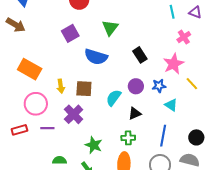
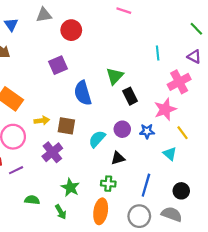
cyan line: (172, 12) -> (158, 53), moved
green triangle: (110, 28) -> (115, 76), moved
pink cross: (184, 37) -> (179, 82), size x1.5
blue semicircle: (96, 57) -> (83, 93), turned 50
yellow arrow: (61, 86) -> (42, 121), turned -96
cyan triangle: (171, 105) -> (170, 154), moved
purple line: (47, 128) -> (16, 170), moved, turned -32

